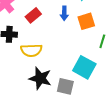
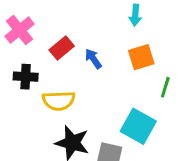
blue arrow: (64, 13) -> (93, 59), moved, turned 144

